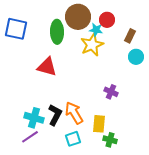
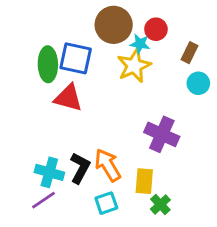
blue square: (16, 29) -> (76, 58), moved
green ellipse: (57, 32) -> (48, 64), moved
purple cross: (111, 92) -> (162, 134), size x1.6
green cross: (110, 140) -> (160, 205), turned 32

